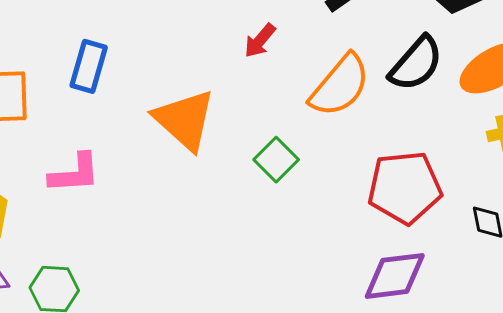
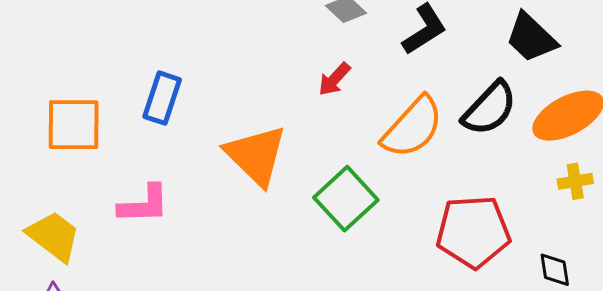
green square: (276, 160) -> (346, 199), size x1.4

